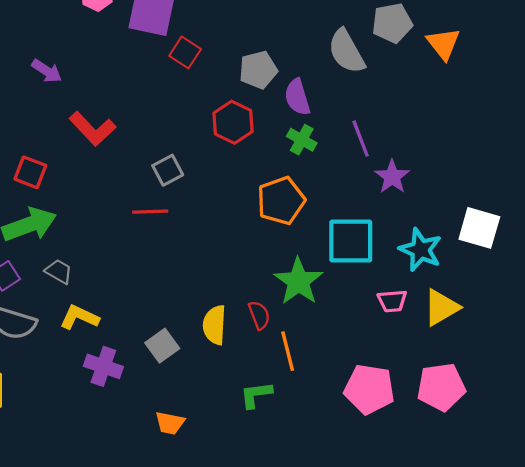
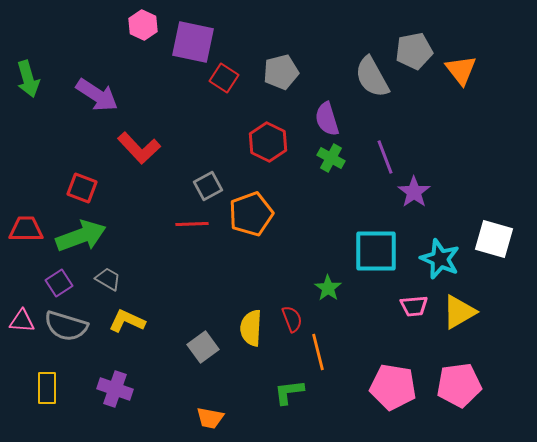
gray pentagon: (258, 70) -> (281, 72), moved
purple arrow: (47, 71) -> (97, 95), size x1.5
orange pentagon: (281, 201) -> (251, 214), moved
green star: (298, 281) -> (328, 288), size x0.6
purple cross: (103, 366) -> (115, 389), moved

